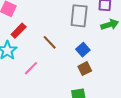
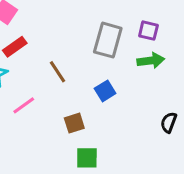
brown square: (85, 69) -> (74, 123), moved

